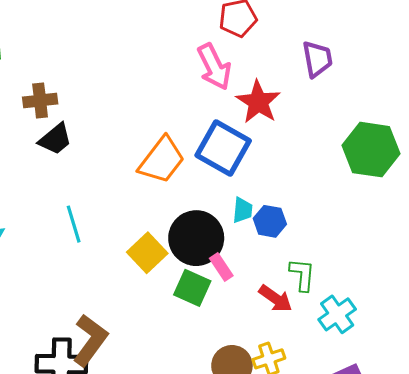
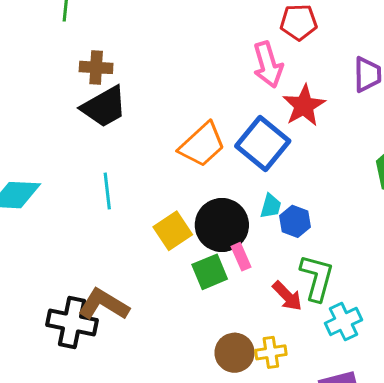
black trapezoid: (55, 139) -> (104, 107), size x1.4
green L-shape: (302, 275) -> (317, 278), size x1.4
green square: (192, 288) -> (210, 272), turned 33
brown L-shape: (90, 340) -> (104, 304), turned -105

